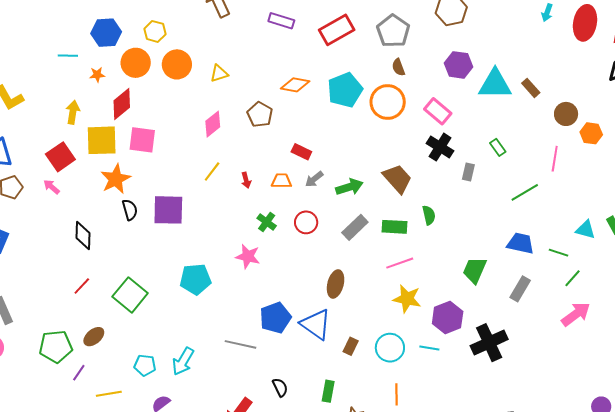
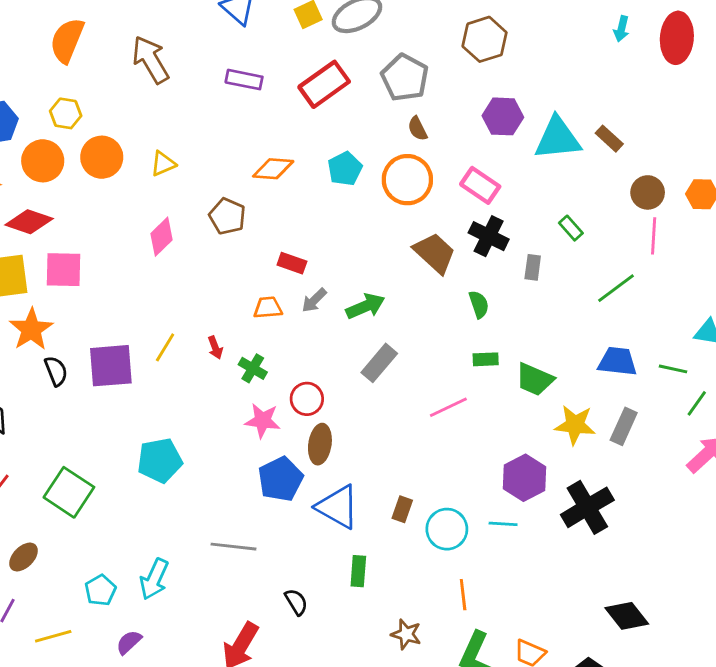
cyan pentagon: (345, 90) -> (345, 169), size x0.7
red diamond: (122, 104) -> (29, 222), turned 64
brown circle: (566, 114) -> (648, 192), moved
yellow line: (212, 172) -> (165, 347), moved
brown trapezoid: (397, 179) -> (435, 253), moved
red arrow: (246, 180) -> (215, 348), moved
green semicircle: (429, 215) -> (479, 304), moved
red circle: (306, 222) -> (307, 399), moved
green rectangle: (395, 227) -> (486, 359), moved, size x0.7
pink star: (248, 256) -> (263, 421), moved
green trapezoid: (475, 270) -> (535, 379), moved, turned -84
brown ellipse: (336, 284) -> (320, 444), moved
yellow star: (407, 299) -> (575, 425), moved
blue pentagon: (275, 318) -> (281, 479), moved
brown rectangle: (351, 346) -> (402, 509), moved
cyan pentagon: (145, 365) -> (100, 590), turned -30
green rectangle: (328, 391) -> (358, 571), moved

